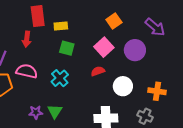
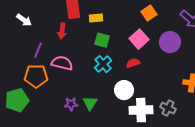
cyan cross: (60, 78) -> (103, 64), moved
white circle: (123, 86) -> (124, 90), moved
gray cross: (145, 116) -> (168, 108), moved

